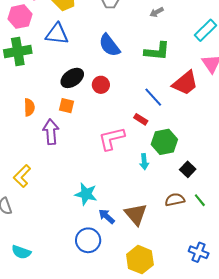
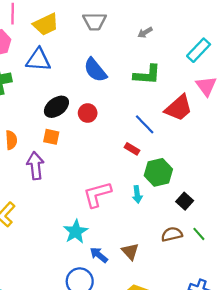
pink L-shape: (112, 139) -> (97, 194), moved
cyan star: (86, 194) -> (76, 232), turned 30
brown triangle: (136, 214) -> (130, 251), size x0.7

